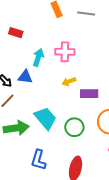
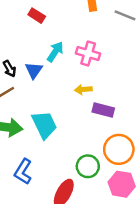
blue triangle: (25, 77) -> (34, 70), turned 42
green circle: (74, 127) -> (88, 166), moved

